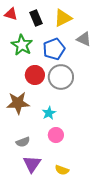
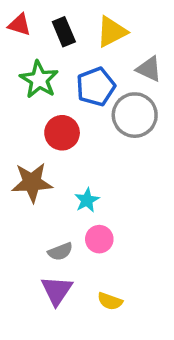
gray circle: (61, 77) -> (135, 115), moved
gray semicircle: (23, 142) -> (60, 252), moved

